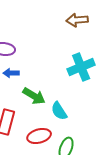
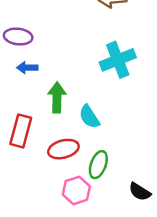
green arrow: (34, 96) -> (57, 97), turned -120

